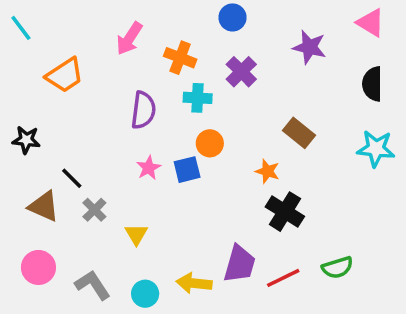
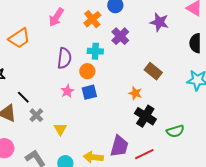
orange cross: (180, 58) -> (92, 19), moved, turned 30
orange circle: (210, 143) -> (87, 71), moved
green semicircle: (337, 267) -> (175, 131), moved

